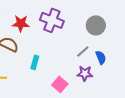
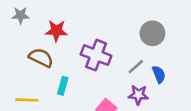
purple cross: (52, 20) -> (96, 55), moved
cyan rectangle: (35, 62) -> (63, 86), moved

